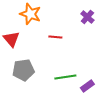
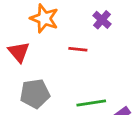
purple cross: (87, 17) -> (102, 20), moved

